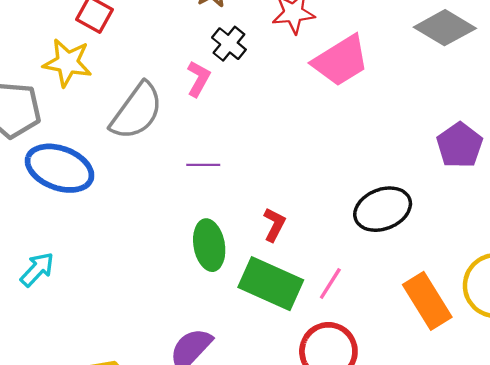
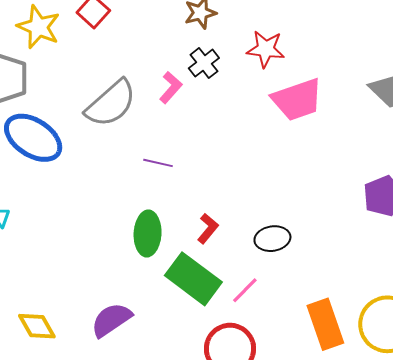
yellow star: (67, 63) -> (38, 27), moved
black ellipse: (383, 209) -> (272, 239), moved, size x0.7

